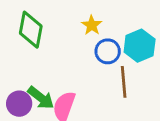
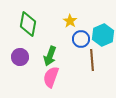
green arrow: (41, 98) -> (50, 56), moved, turned 72
purple circle: (19, 104) -> (20, 57), moved

